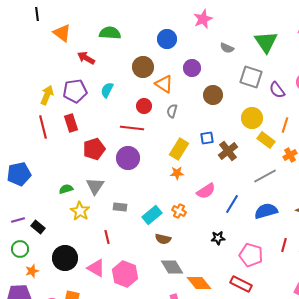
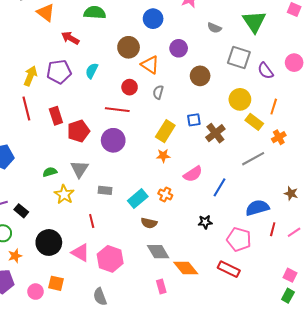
red rectangle: (71, 123) -> (56, 116), moved
blue semicircle: (266, 211) -> (257, 208), moved

